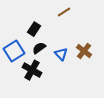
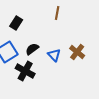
brown line: (64, 12) -> (57, 13), turned -48
black rectangle: (34, 29) -> (16, 23), moved

